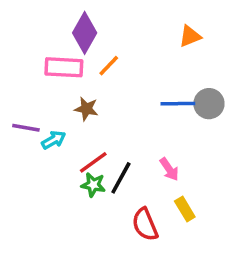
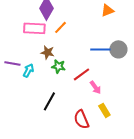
cyan arrow: (54, 140) -> (28, 70), turned -32
red line: (93, 162) -> (81, 74), moved
black line: (121, 178) -> (49, 101), moved
green star: (93, 185) -> (58, 66), moved

